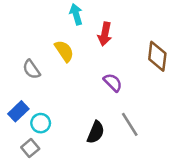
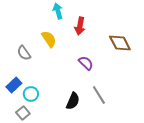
brown diamond: (157, 56) -> (120, 43), turned -35

